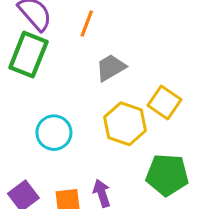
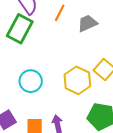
gray trapezoid: (111, 68) -> (87, 23), moved

